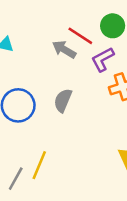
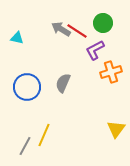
gray arrow: (64, 49) -> (61, 29), moved

